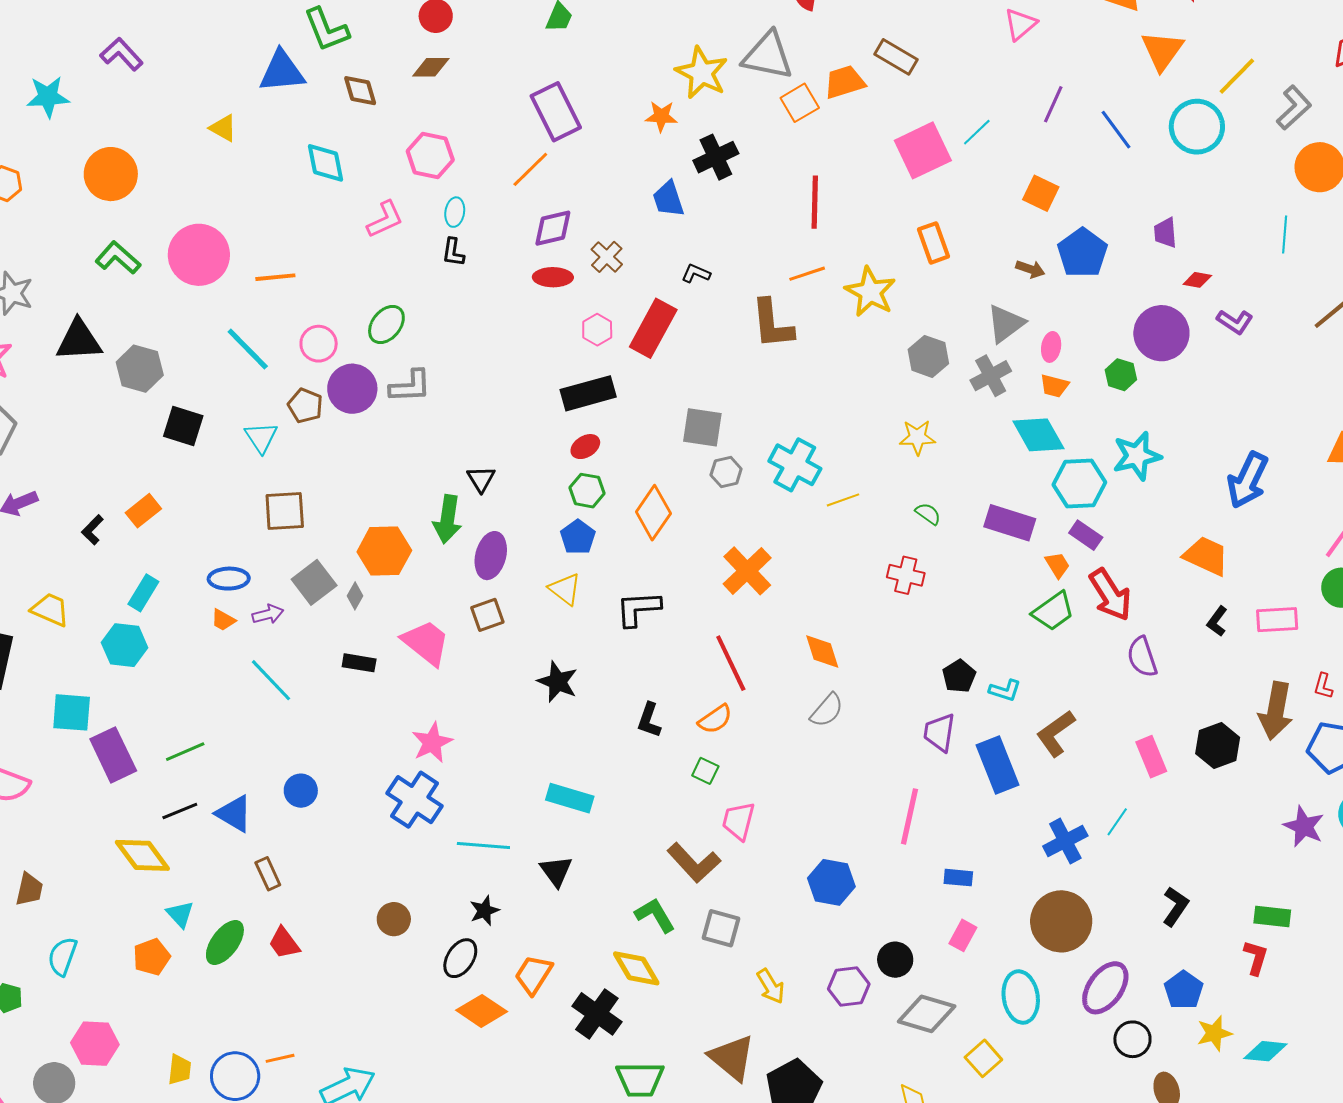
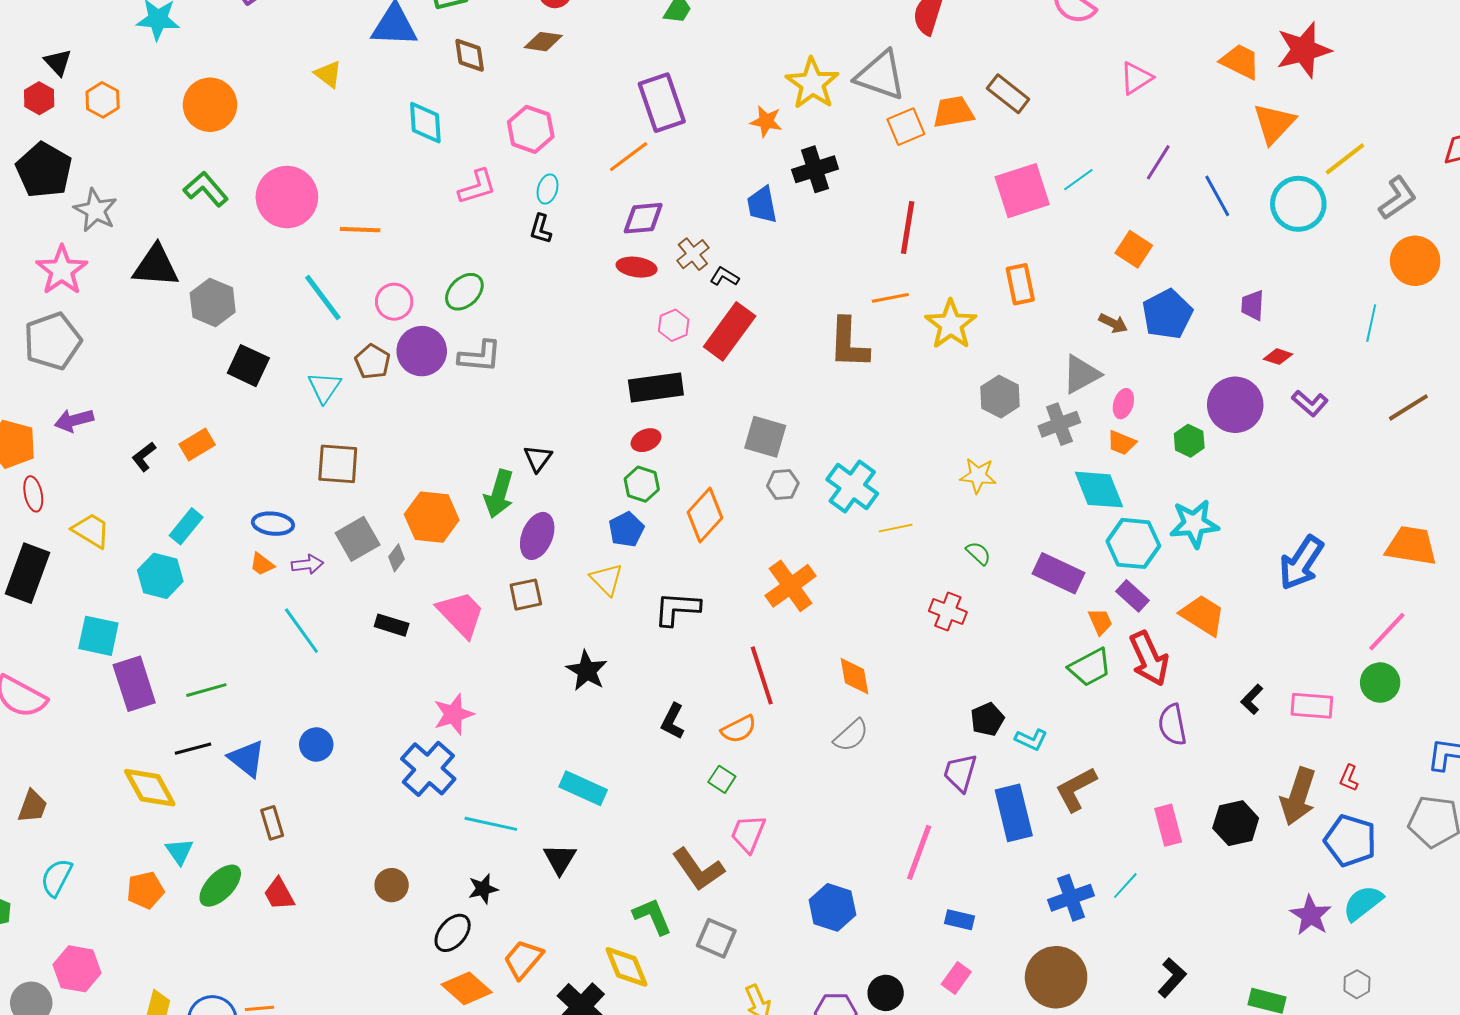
black L-shape: (696, 273) -> (725, 277), moved
orange trapezoid: (1206, 556) -> (1203, 615), moved

